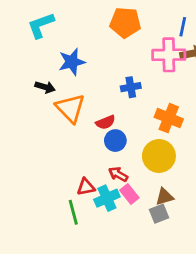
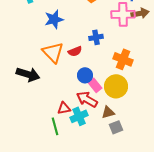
black arrow: (45, 87) -> (28, 74), moved, size x1.6
red semicircle: (106, 122) -> (75, 51), moved
red arrow: (118, 174) -> (87, 99), size x1.5
pink rectangle: (129, 194) -> (95, 85), moved
brown triangle: (165, 197) -> (108, 112), moved

